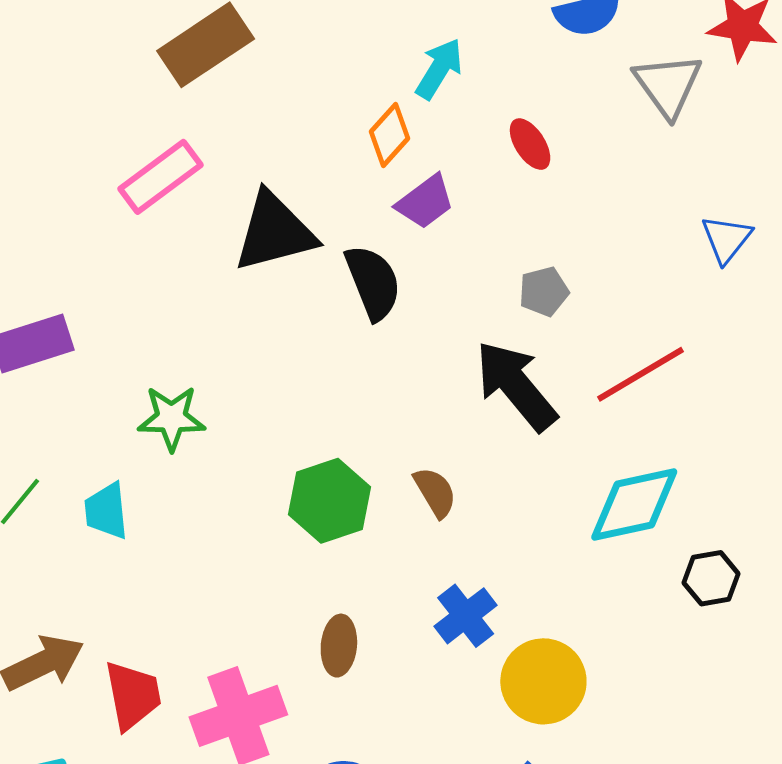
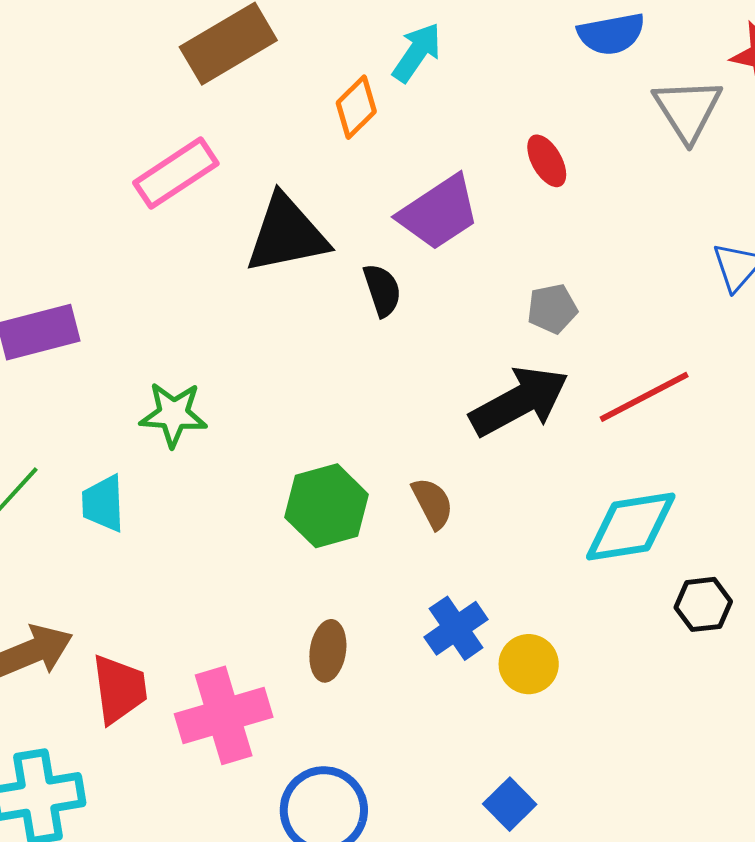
cyan arrow: (439, 69) -> (417, 52), moved
orange diamond: (389, 135) -> (356, 107), moved
purple trapezoid: (425, 202) -> (439, 213), size x1.4
black semicircle: (373, 282) -> (382, 290), size x0.7
black arrow: (516, 386) -> (519, 401), turned 98
yellow circle: (543, 681) -> (529, 664), moved, size x0.7

